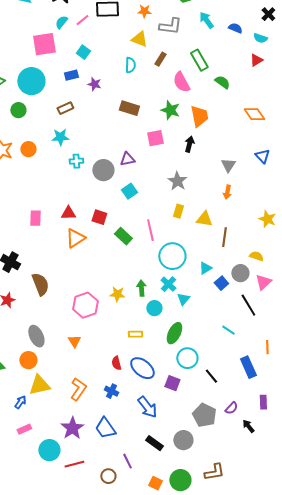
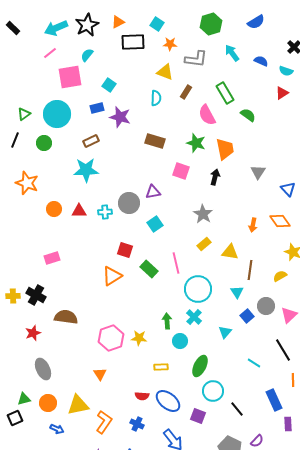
pink line: (82, 20) -> (50, 53), moved
purple star: (94, 84) -> (120, 117), size x1.5
orange diamond: (254, 114) -> (280, 221), moved
cyan star: (60, 137) -> (86, 170), size x1.4
pink square: (155, 138) -> (181, 171), turned 30
orange circle: (28, 149) -> (54, 209), moved
cyan cross: (76, 161) -> (105, 212), moved
gray triangle: (228, 165) -> (258, 172), moved
yellow rectangle: (178, 211) -> (204, 244), turned 32
red triangle: (68, 213) -> (79, 211), moved
pink rectangle: (35, 218) -> (52, 258), moved, turned 70
orange triangle: (75, 238) -> (112, 276), moved
yellow semicircle: (256, 256) -> (280, 276), moved, turned -48
cyan triangle: (205, 268) -> (237, 292), moved, turned -32
brown semicircle: (40, 284) -> (66, 317), turned -60
yellow star: (117, 294) -> (139, 338), moved
cyan triangle: (183, 299) -> (225, 332), moved
black line: (248, 305) -> (283, 350), moved
gray ellipse: (36, 336) -> (43, 369), moved
orange circle: (28, 360) -> (48, 403), moved
red semicircle: (116, 363) -> (142, 396), turned -72
yellow triangle: (39, 385) -> (78, 405), moved
blue arrow: (20, 402) -> (57, 429), moved, turned 80
purple rectangle: (263, 402) -> (288, 424), moved

